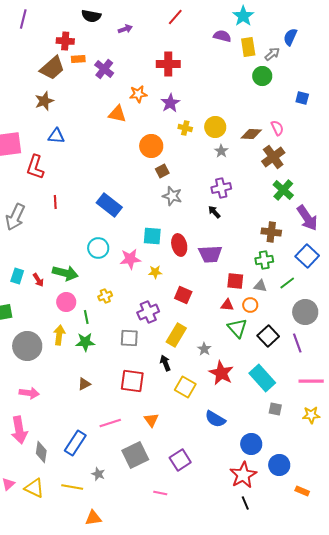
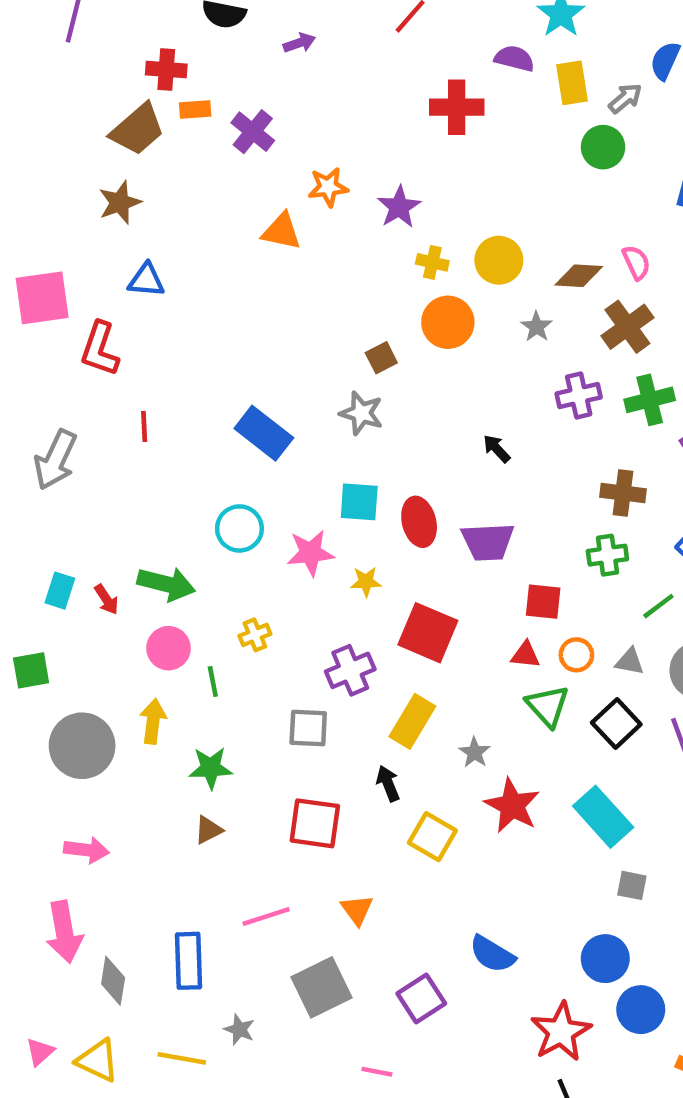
red cross: (168, 64) -> (457, 107), moved
orange circle: (151, 146) -> (448, 322), moved
gray star: (221, 151) -> (537, 327), moved
purple cross: (221, 188) -> (579, 395), moved
green cross: (283, 190) -> (650, 400), turned 35
gray star: (172, 196) -> (361, 413), moved
gray triangle: (260, 286) -> (630, 661), moved
red square: (183, 295) -> (428, 633), size x1.5
green star: (85, 342) -> (211, 768), moved
blue semicircle: (215, 419) -> (492, 954), moved
blue rectangle: (75, 443) -> (188, 961), turned -35
blue circle: (251, 444) -> (605, 959), moved

